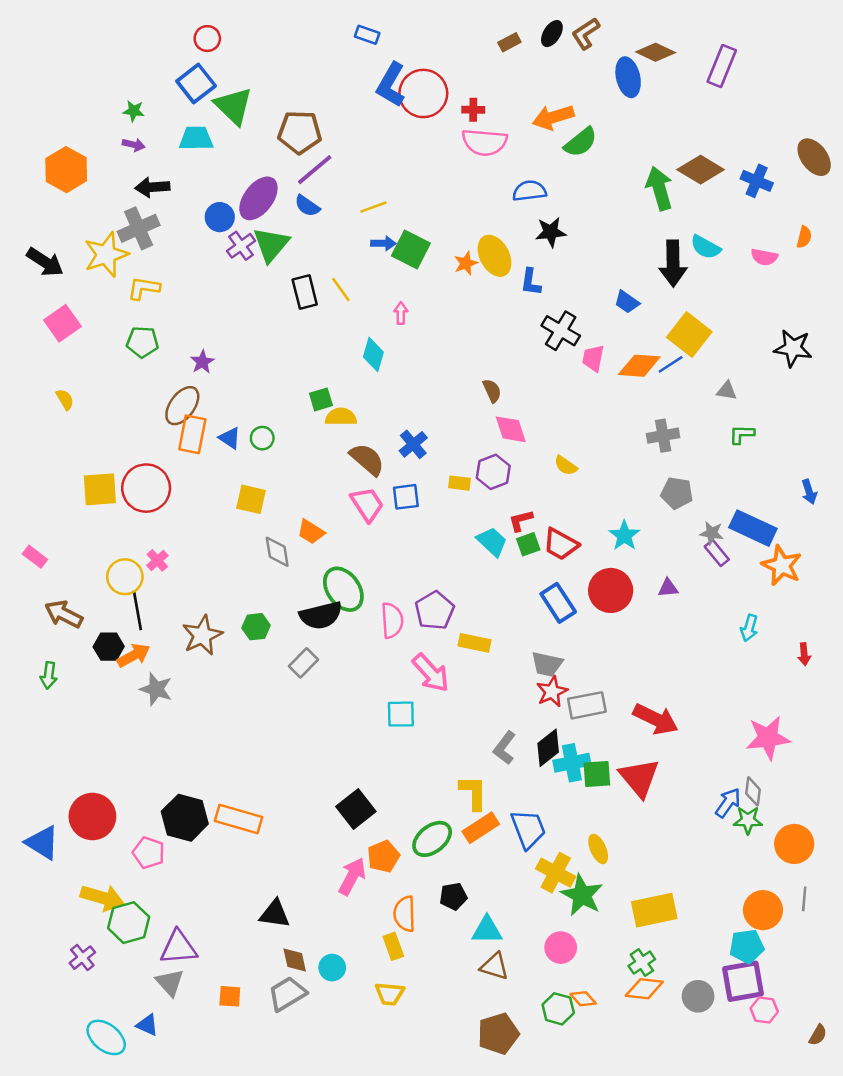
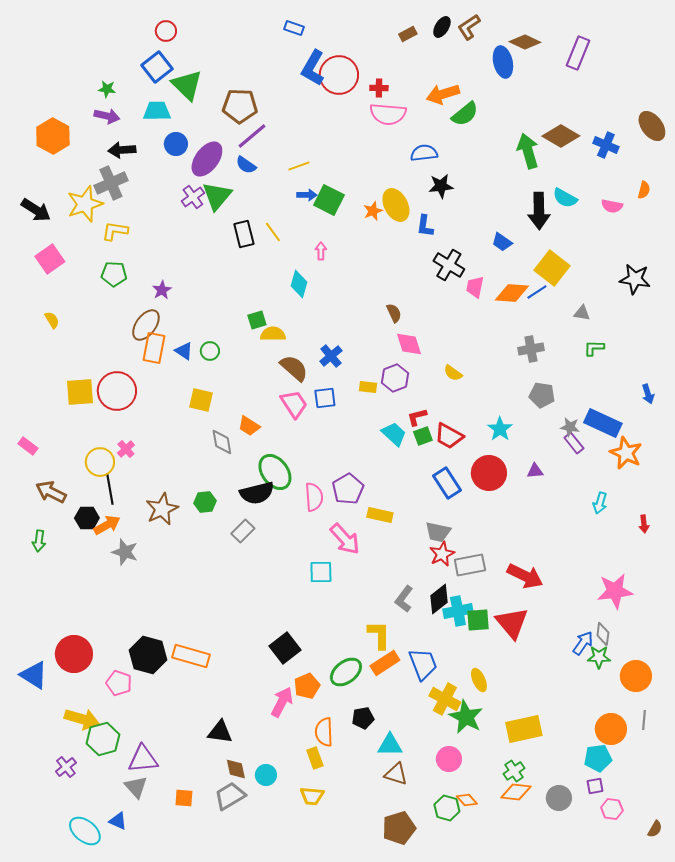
purple arrow: (134, 145) -> (107, 116), size x1.4
blue circle: (220, 217) -> (176, 144), moved
purple square: (743, 981) -> (595, 786), size x0.5

